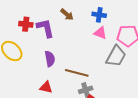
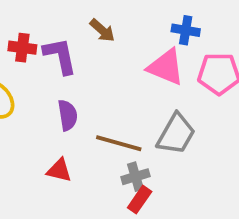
blue cross: (99, 15) -> (186, 30), moved
pink triangle: (100, 33) -> (166, 67), size x1.5
gray trapezoid: (116, 56) -> (176, 134), moved

